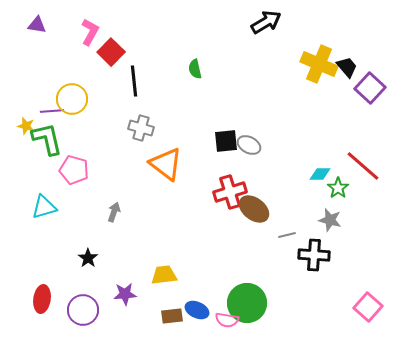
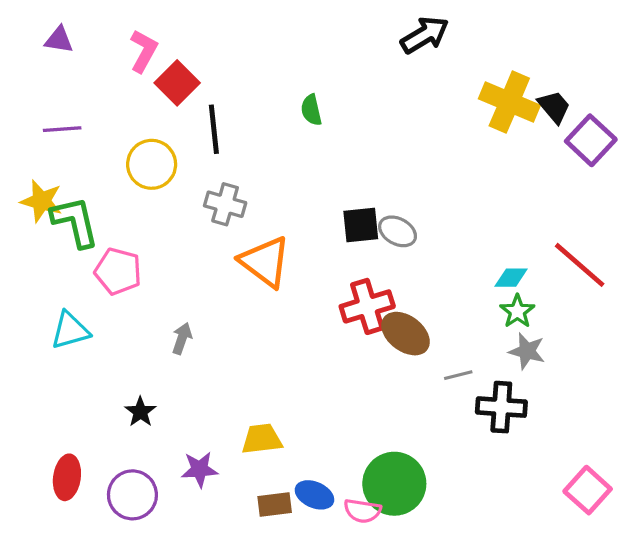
yellow circle: (72, 99) -> (152, 164), moved
purple line: (52, 111) -> (62, 129), moved
yellow star: (26, 126) -> (41, 201), size x1.5
green star: (338, 188) -> (517, 311), moved

